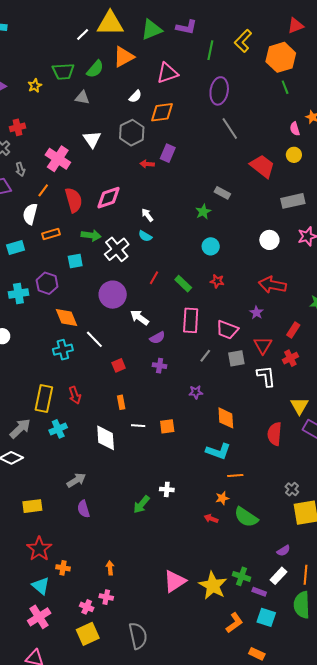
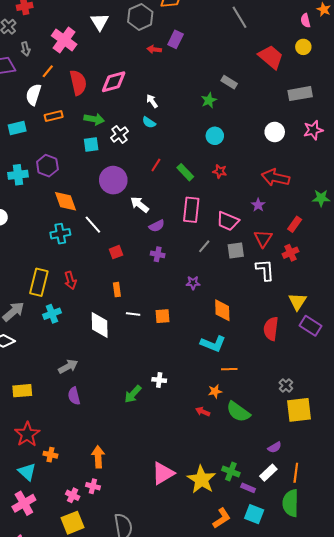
white cross: (117, 249) -> (120, 134), size x0.7
cyan square: (75, 261) -> (91, 145), moved
orange arrow: (110, 568) -> (98, 457), size x1.5

